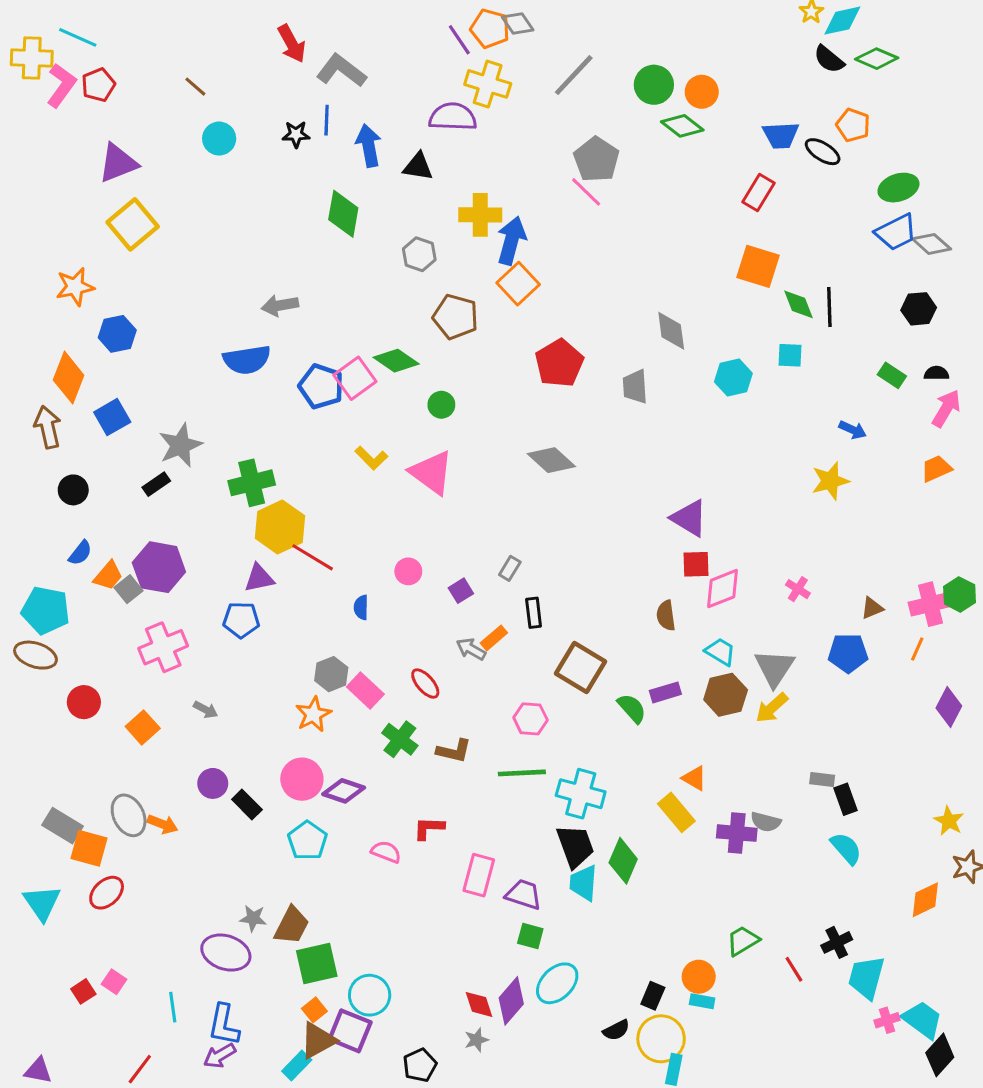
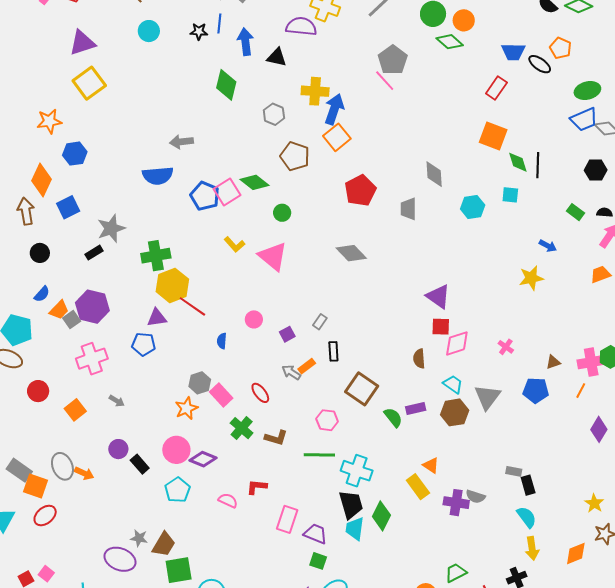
yellow arrow: (772, 708) -> (532, 548), moved, turned -60

